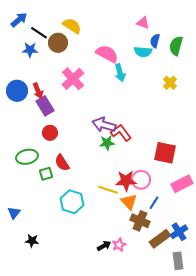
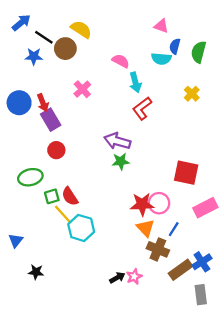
pink semicircle: (107, 54) -> (121, 61), size x0.7
pink cross: (73, 79) -> (82, 89), size x0.7
red L-shape: (121, 133) -> (142, 108), moved, turned -90
red semicircle: (62, 163) -> (70, 196), moved
yellow line: (108, 190) -> (63, 214), moved, turned 30

